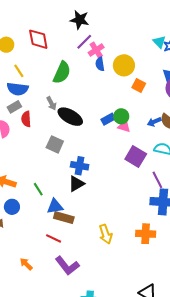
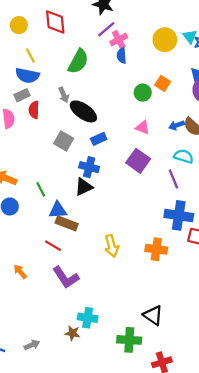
yellow circle: (124, 65) -> (165, 40), moved
green circle: (121, 116) -> (143, 93), moved
blue rectangle: (108, 119) -> (99, 139), moved
purple square: (136, 157) -> (138, 161), moved
purple line: (157, 180) -> (173, 179), moved

